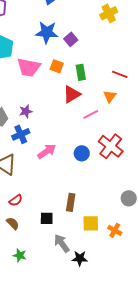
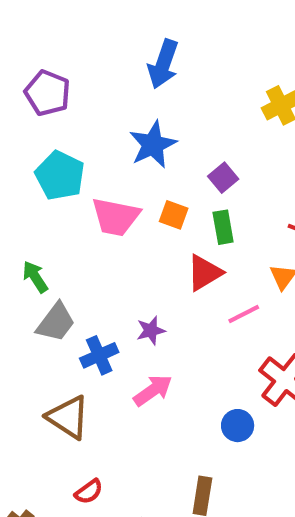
blue star: (47, 32) -> (153, 145), turned -30
purple square: (71, 39) -> (223, 178), moved
purple star: (26, 111) -> (151, 331), moved
blue circle: (82, 153) -> (238, 426), moved

